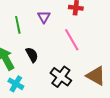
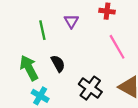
pink line: (72, 40) -> (117, 47), moved

